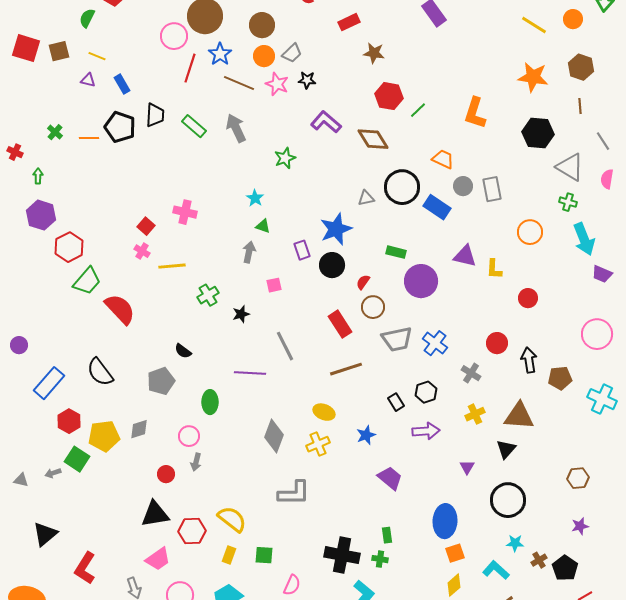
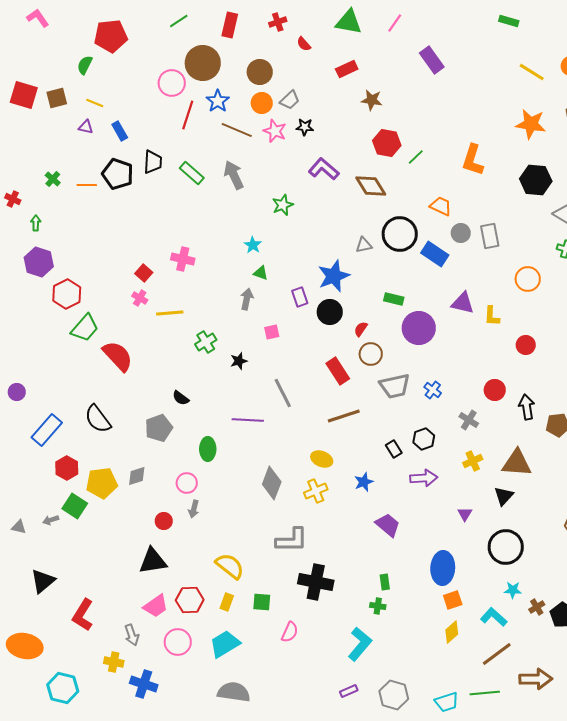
blue cross: (435, 343) -> (433, 390), size x0.7
red hexagon: (192, 531) -> (190, 600), moved
black cross: (342, 555) -> (316, 582), moved

